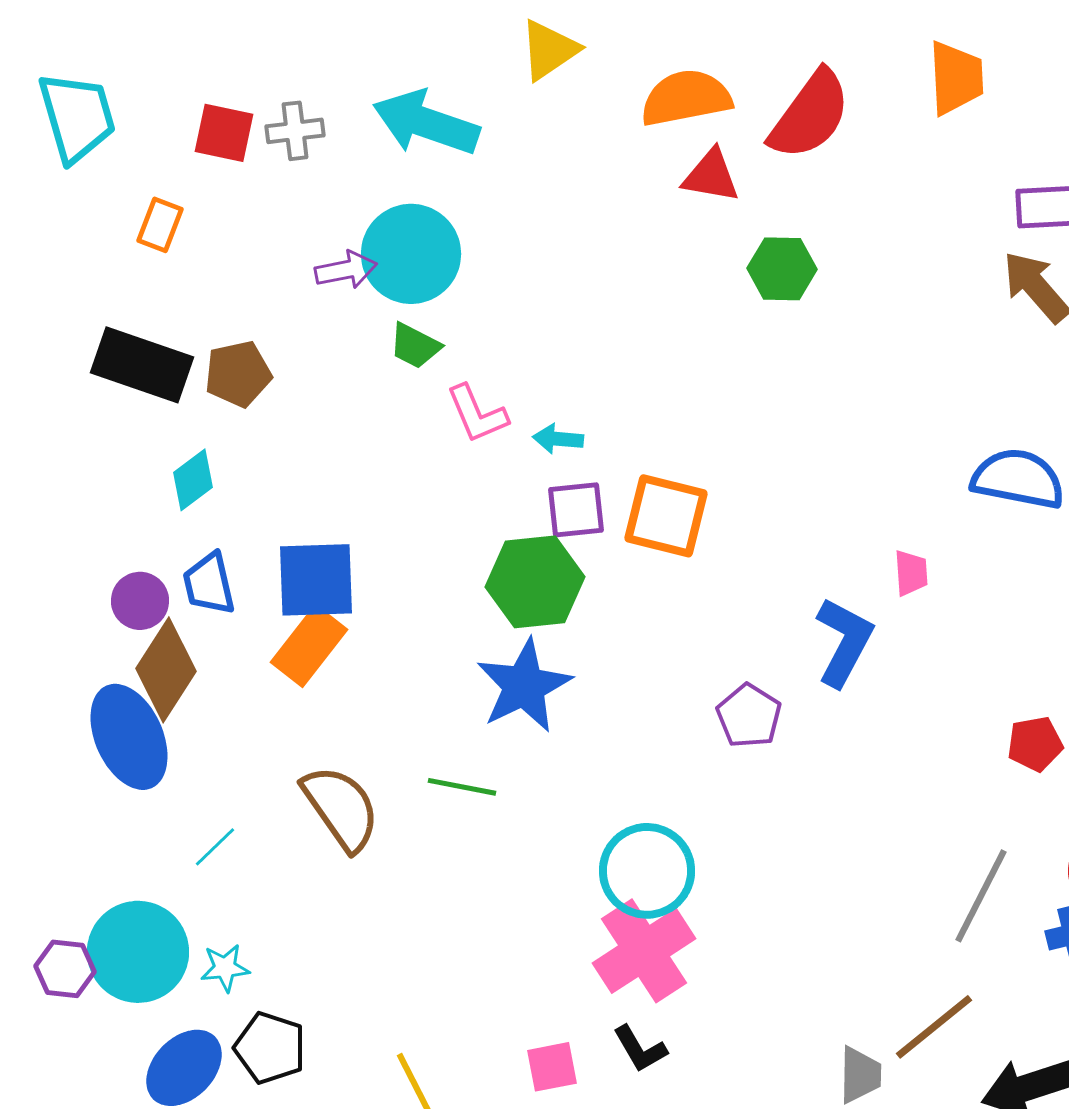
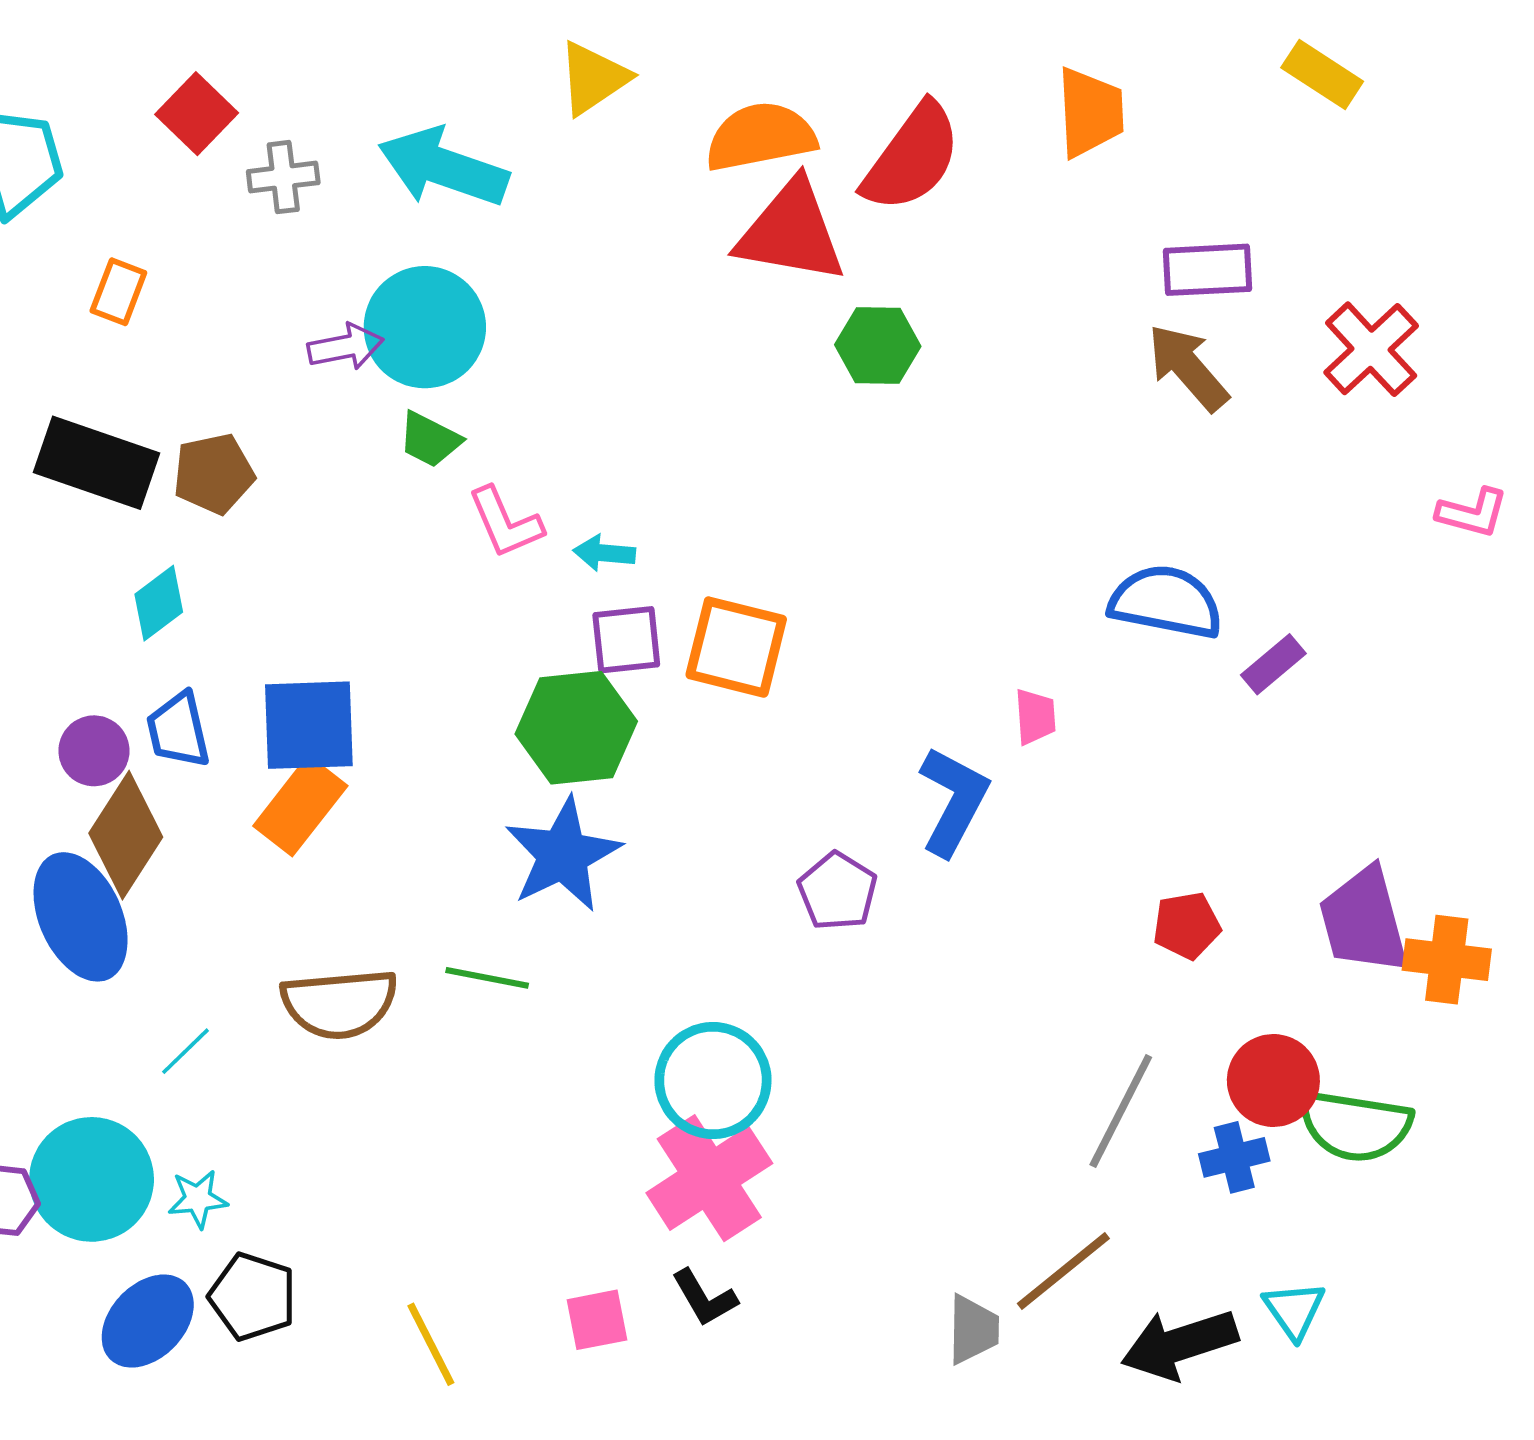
red square: (224, 133) -> (197, 114), moved, turned 32
red triangle: (711, 176) -> (791, 232), size x1.6
brown semicircle: (341, 808) -> (339, 1004), turned 120

